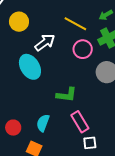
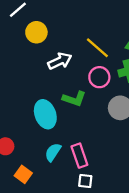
cyan ellipse: (30, 67) -> (45, 114), moved
green L-shape: (67, 95) -> (74, 99), moved
cyan semicircle: (43, 123) -> (53, 152), moved

